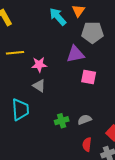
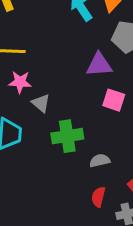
pink star: (39, 65) -> (20, 82), moved
green cross: (62, 121) -> (67, 136), moved, size x1.5

